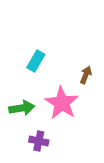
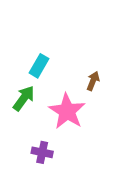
green arrow: (22, 108) -> (24, 98), moved, turned -45

